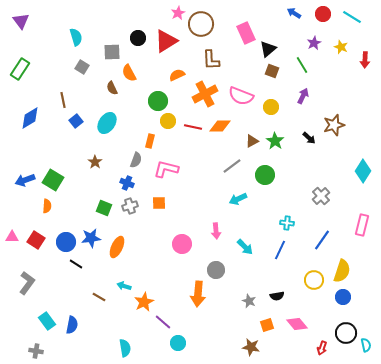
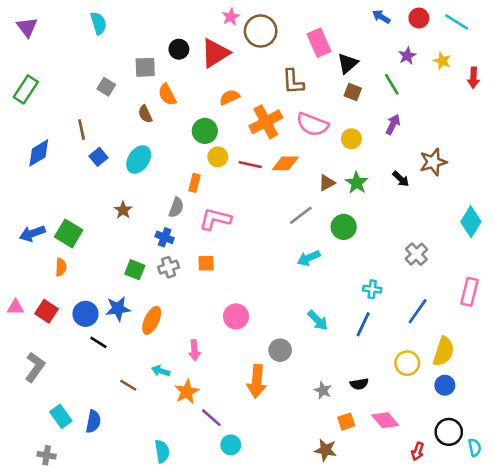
cyan semicircle: (76, 37) -> (98, 23), moved
brown L-shape: (211, 60) -> (293, 82), moved
pink arrow: (216, 231) -> (194, 350), moved

